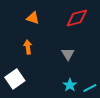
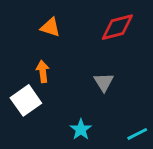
white square: (15, 79) -> (26, 100), moved
cyan star: (70, 85) -> (81, 129), moved

